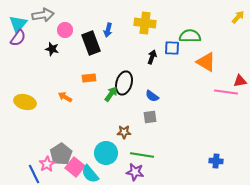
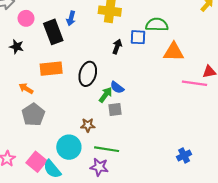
black star: (52, 49) -> (17, 47), moved
orange triangle: (206, 62) -> (174, 52), turned -30
orange rectangle: (89, 78) -> (51, 69), size x1.5
green arrow: (111, 94) -> (106, 95), moved
gray pentagon: (61, 154) -> (33, 115), moved
blue cross: (216, 161) -> (184, 155), turned -32

